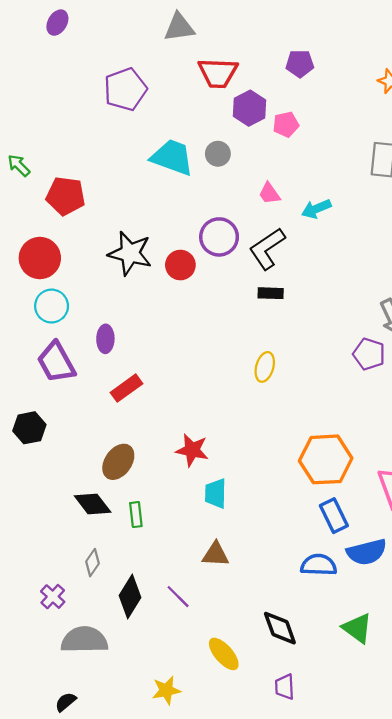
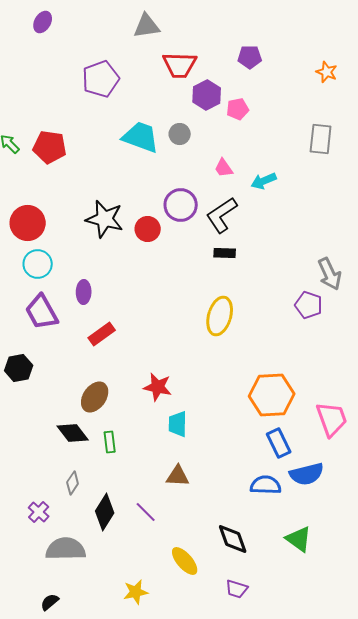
red pentagon: (66, 196) -> (50, 147), moved
yellow ellipse: (265, 367) -> (220, 316), size x1.5
purple trapezoid: (285, 687) -> (237, 589), turned -70

